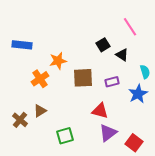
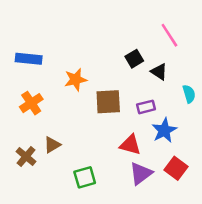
orange cross: (40, 79) -> (31, 103), moved
blue star: (138, 94) -> (164, 130), moved
red square: (134, 143) -> (176, 168), moved

